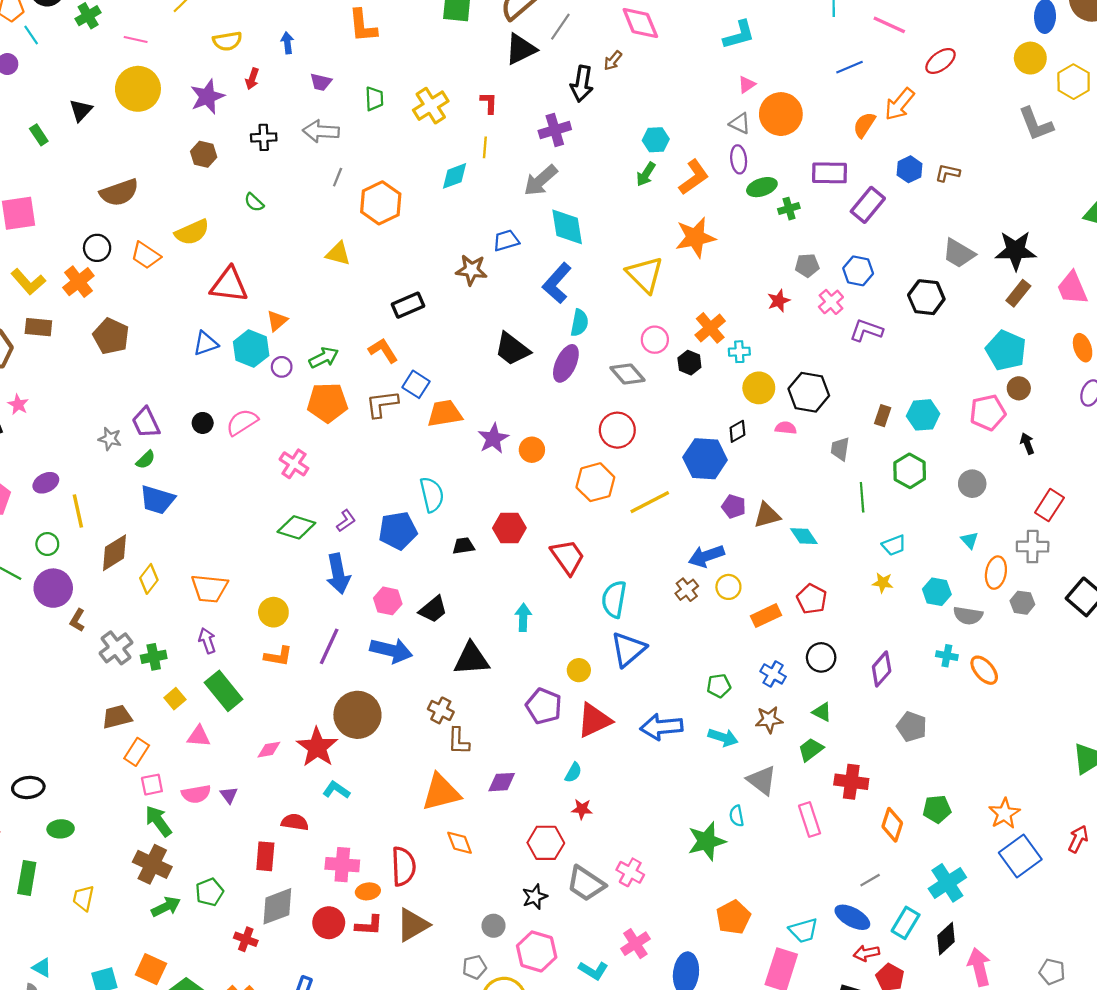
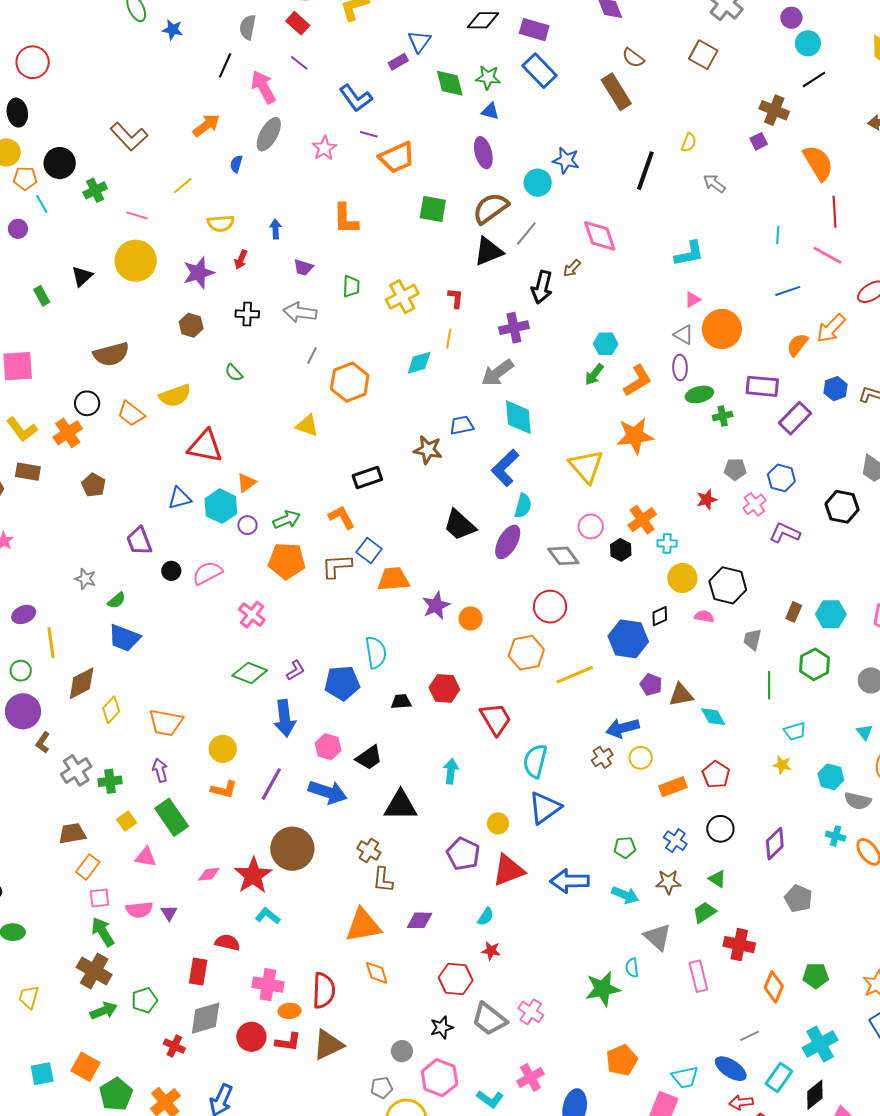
brown pentagon: (111, 336) -> (94, 485), size x0.7
purple trapezoid: (146, 423) -> (139, 541), moved

